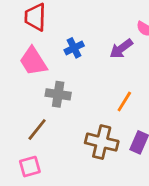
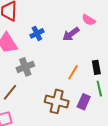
gray cross: (58, 94) -> (25, 67), turned -30

